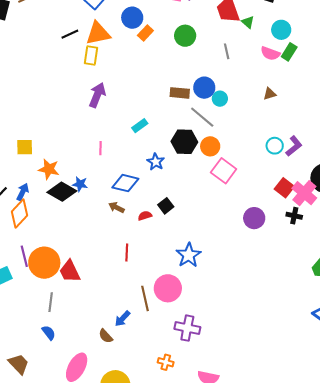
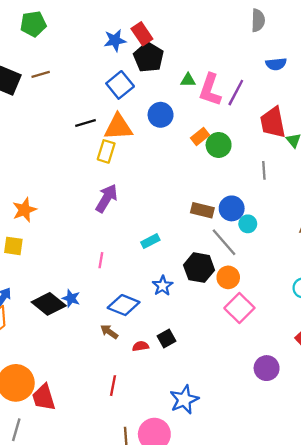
orange rectangle: (145, 33) -> (200, 137), moved
orange star: (49, 169) -> (24, 210), moved, turned 30

